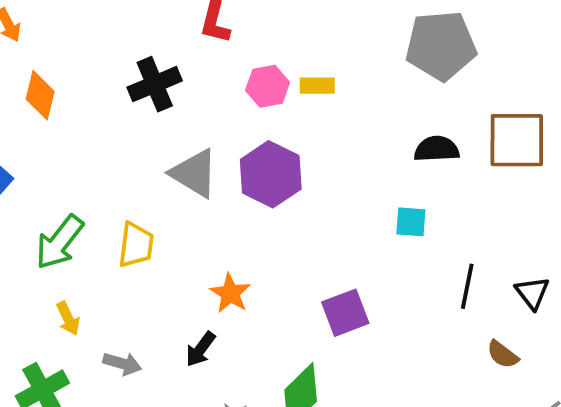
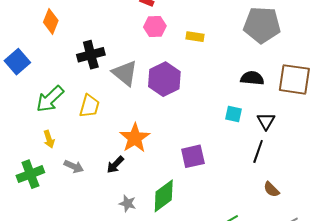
black cross: (155, 84) -> (91, 55), moved
pink hexagon: (268, 86) -> (155, 27), moved
orange star: (230, 293) -> (135, 138), size x1.4
black triangle: (532, 293) -> (266, 121), moved

